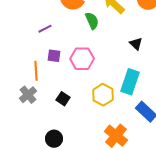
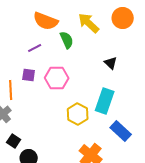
purple line: (45, 29) -> (35, 48), moved
black square: (63, 99) -> (14, 141), moved

